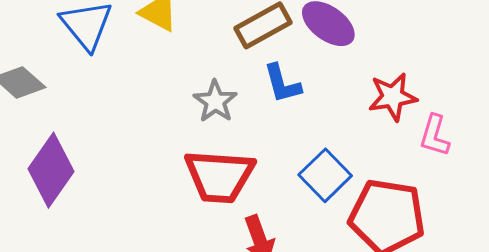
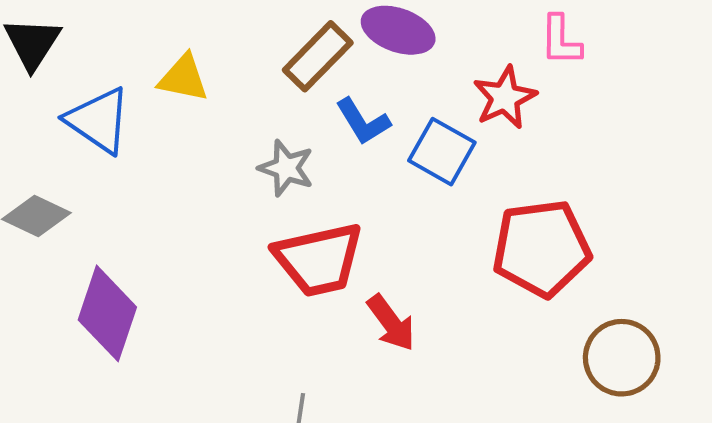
pink L-shape: (435, 136) -> (561, 40), moved
blue square: (325, 175) -> (442, 152), moved

